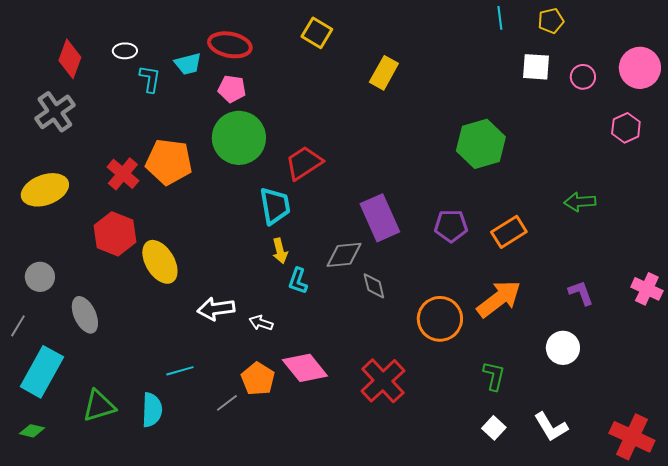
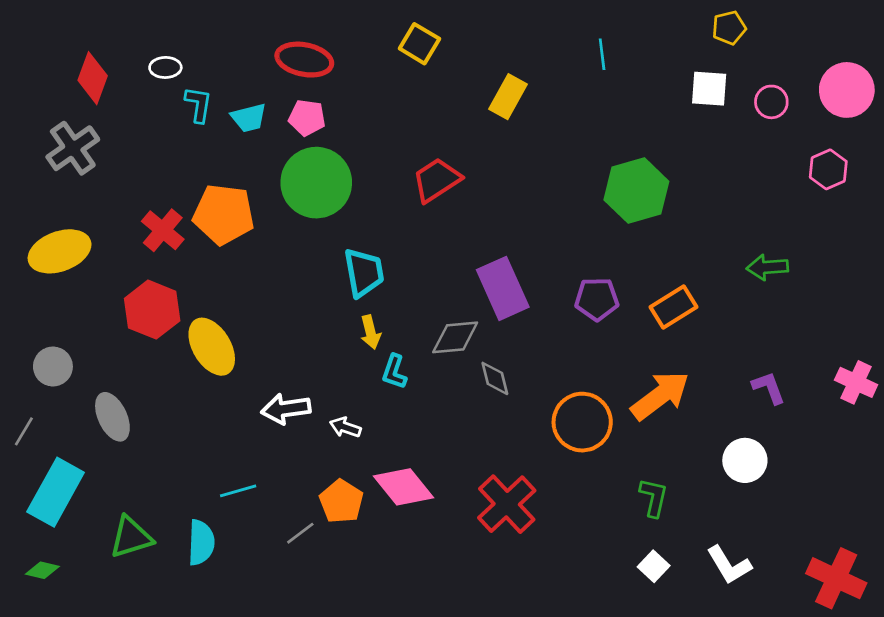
cyan line: (500, 18) -> (602, 54), moved
cyan trapezoid: (188, 64) -> (249, 118), moved
red trapezoid: (304, 163) -> (437, 180), moved

